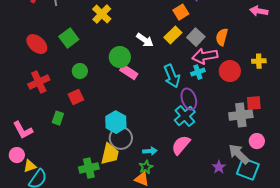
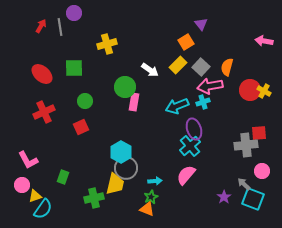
yellow cross: (102, 14) -> (107, 44), turned 30
green square: (69, 38) -> (74, 68), turned 36
yellow cross: (259, 61) -> (264, 91), turned 32
red circle: (230, 71) -> (250, 90), moved
pink rectangle: (129, 72) -> (134, 102), turned 66
cyan arrow: (172, 76) -> (177, 106), turned 90
green rectangle: (58, 118) -> (63, 177), moved
gray arrow: (239, 154) -> (244, 184), size x0.6

